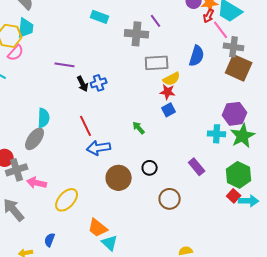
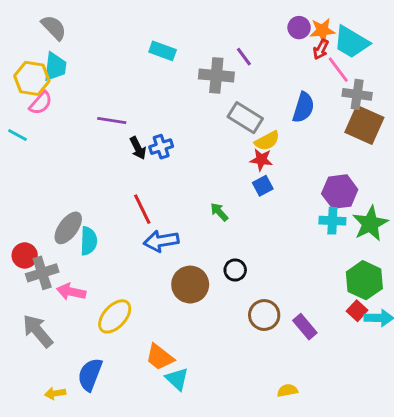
gray rectangle: (157, 63) -> (245, 118), turned 35
purple hexagon: (235, 114) -> (340, 192), moved
cyan semicircle: (44, 118) -> (89, 241), moved
purple rectangle: (197, 167) -> (305, 327), moved
blue semicircle: (50, 240) -> (90, 375), size x1.6

